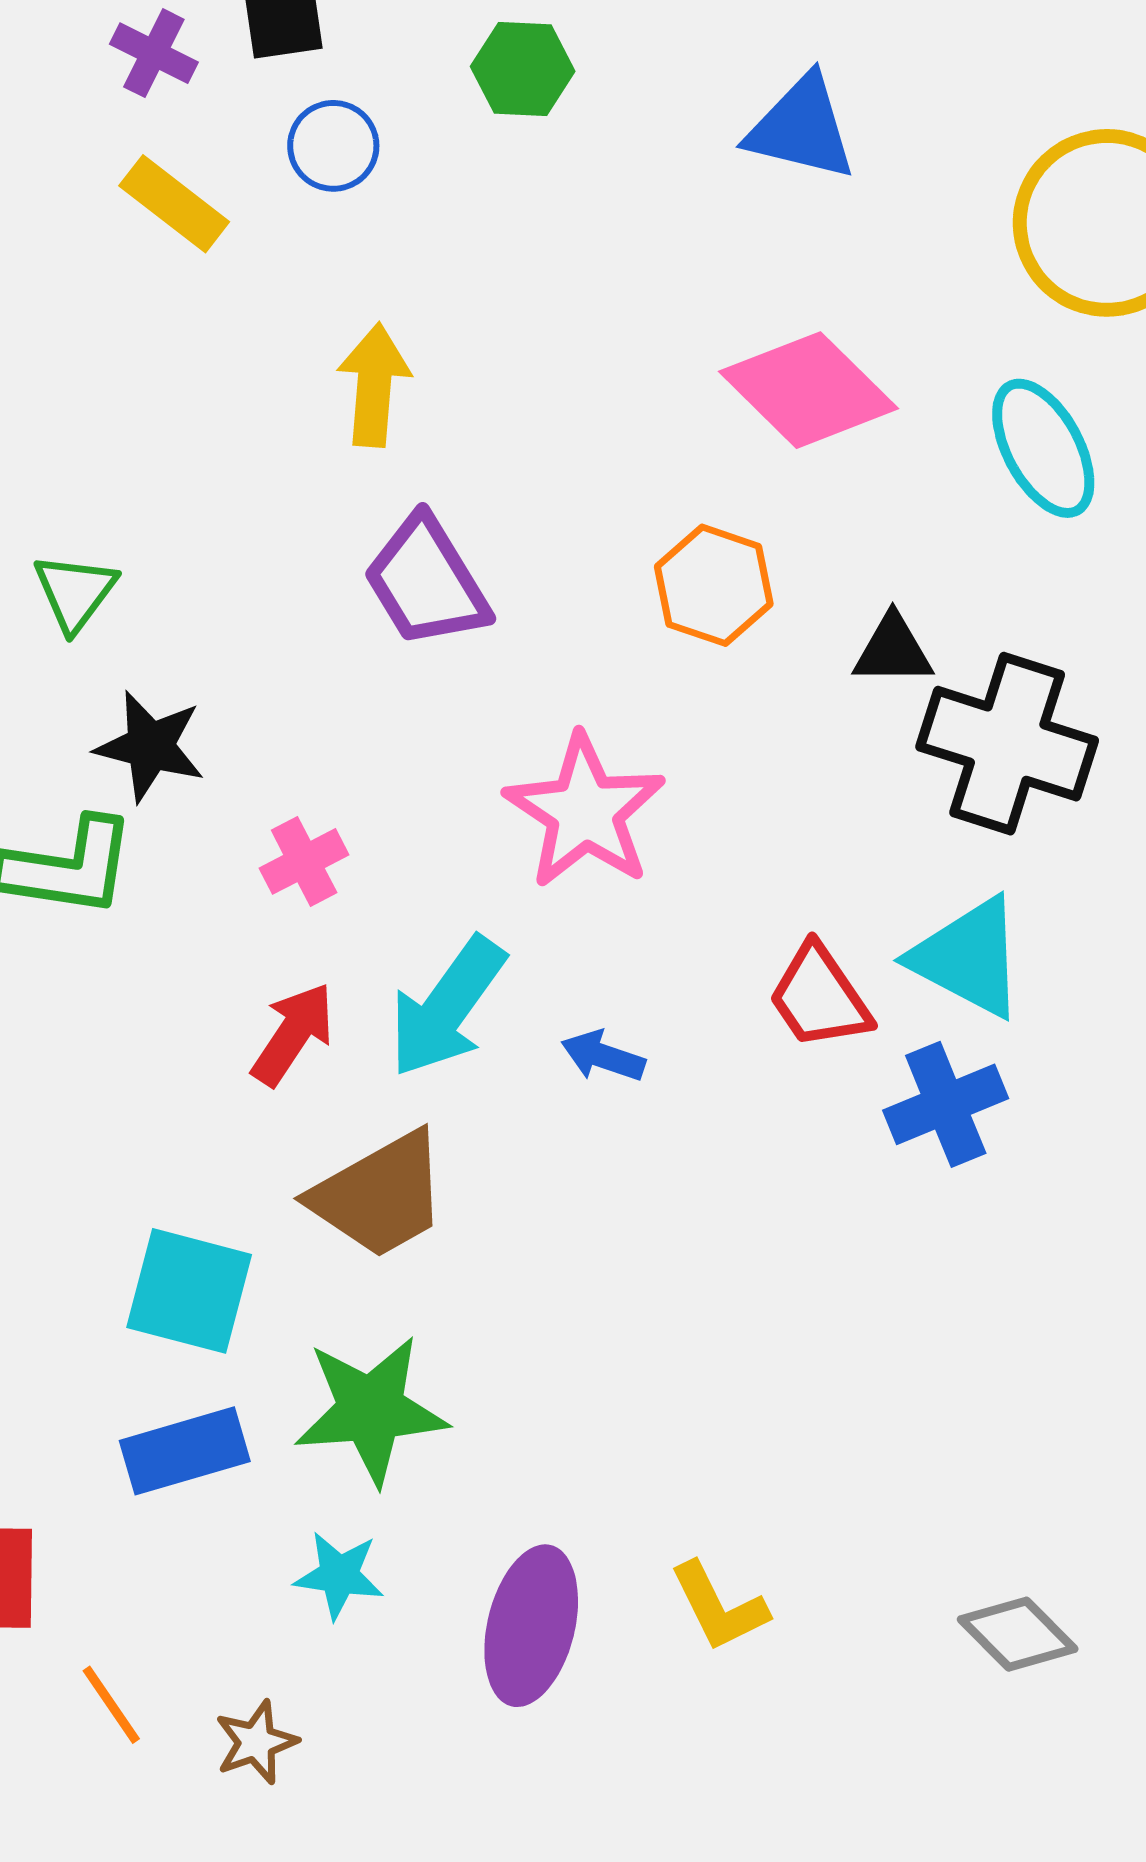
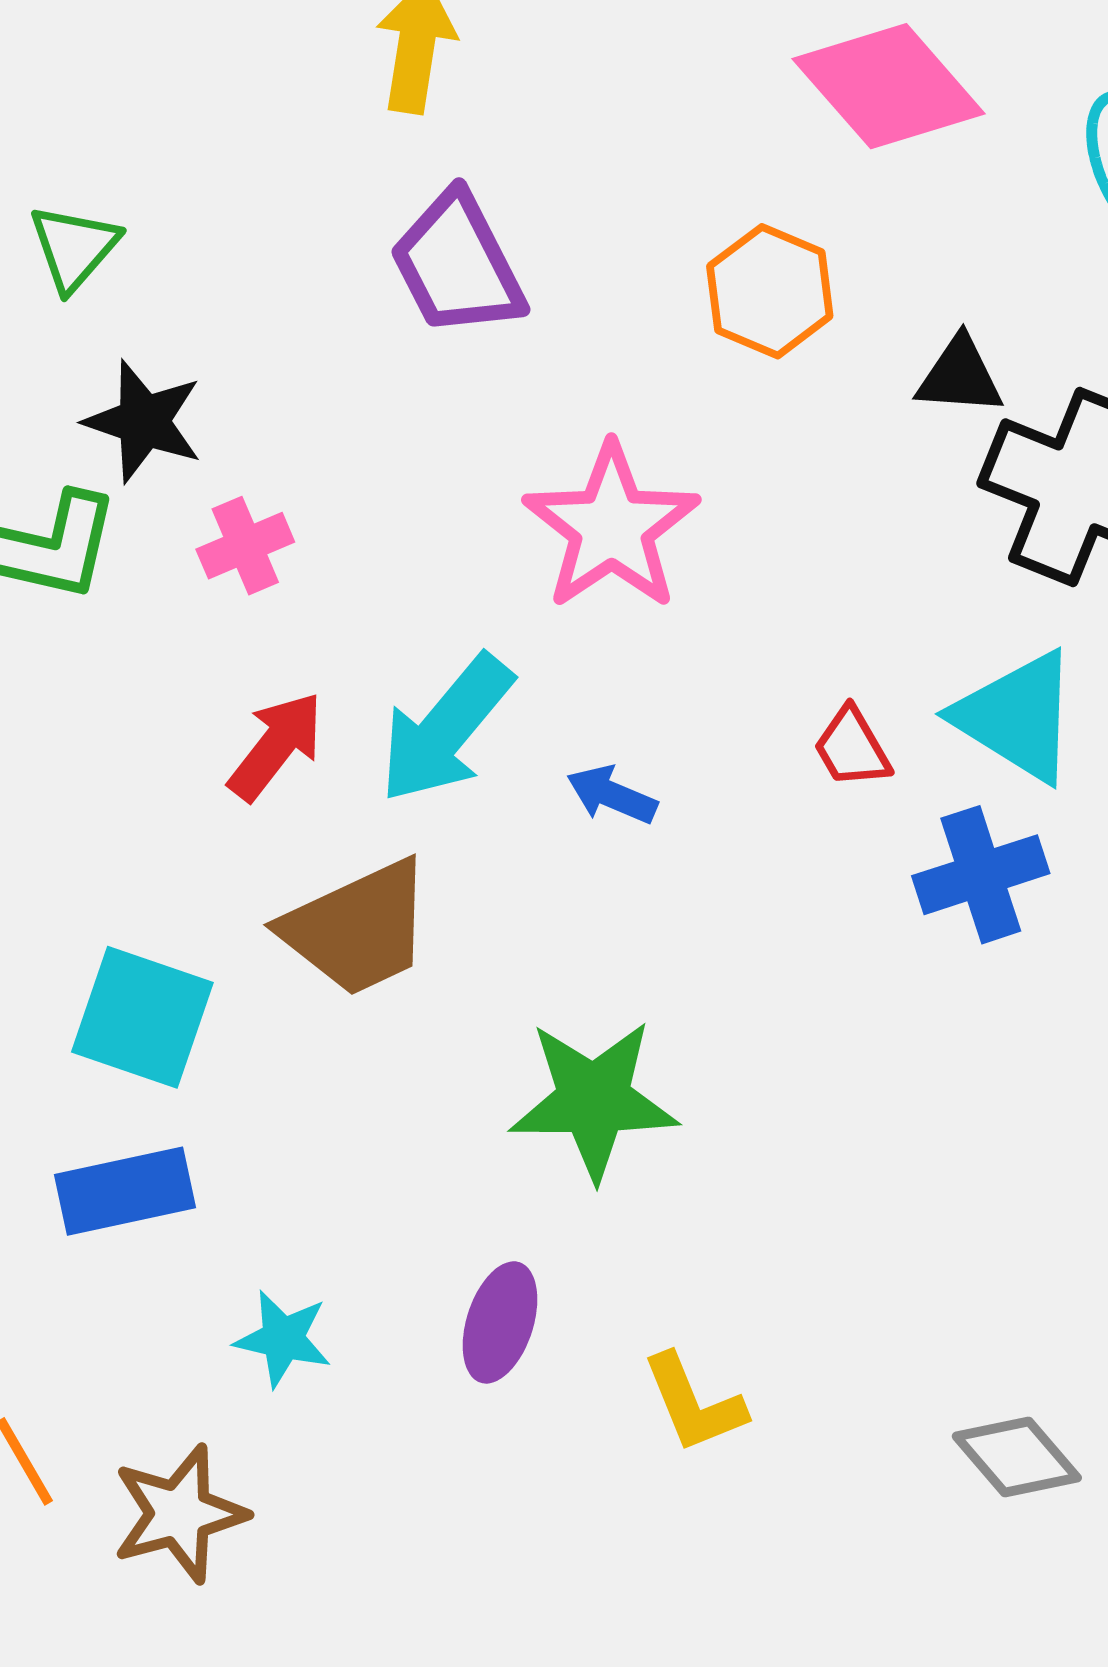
pink cross: (304, 861) -> (245, 546), moved
red trapezoid: (819, 997) -> (852, 748), size x0.7
green star: (371, 1410) -> (594, 1100), moved
purple ellipse: (531, 1626) -> (500, 1322), moved, size x0.7
brown star: (256, 1742) -> (179, 1514), size x1.5

